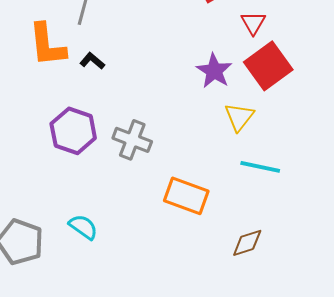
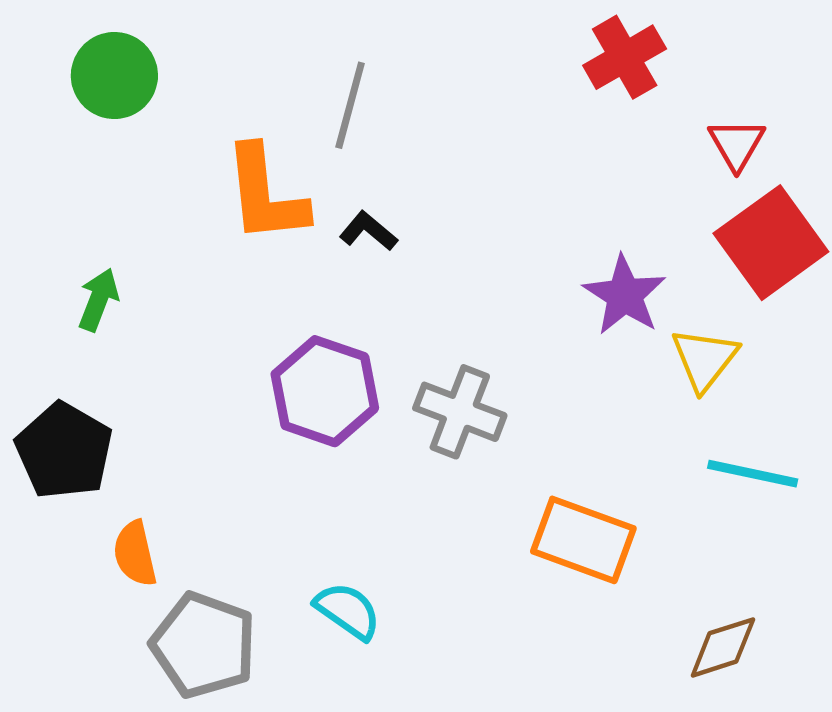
purple star: (214, 71) -> (625, 295), moved

